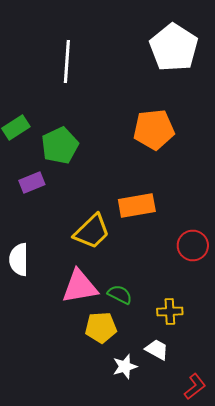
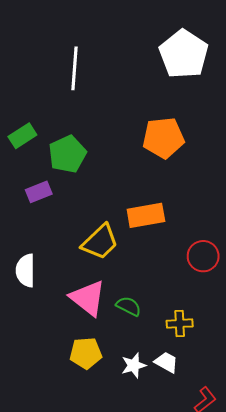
pink triangle: (80, 286) -> (88, 298), turned 48
yellow pentagon: (101, 328) -> (86, 353), moved
white star: (125, 366) -> (134, 365), moved

